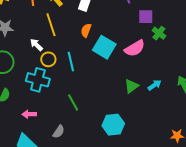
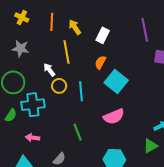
pink semicircle: (135, 48) -> (114, 116), moved
cyan cross: (38, 80) -> (33, 105), moved, turned -30
green triangle: (131, 86) -> (150, 146), moved

